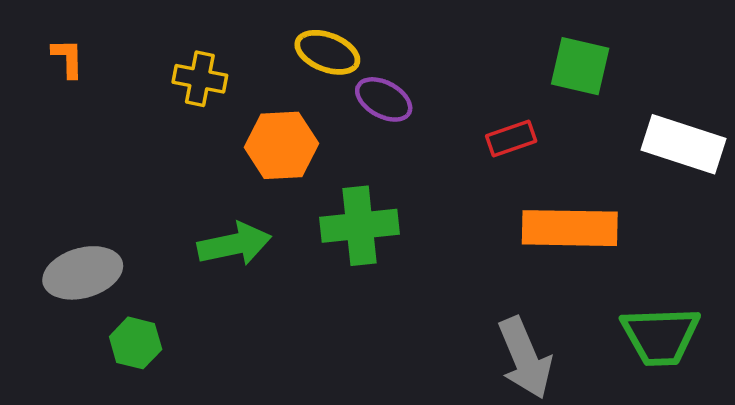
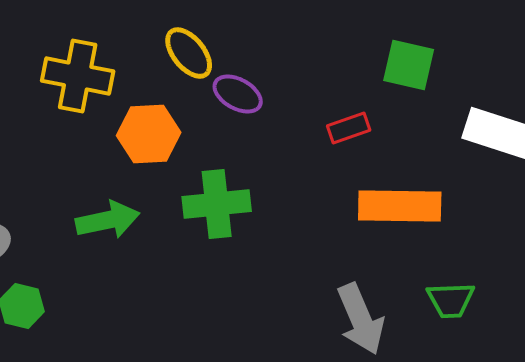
yellow ellipse: (327, 52) -> (189, 53), turned 30
yellow cross: (200, 79) -> (78, 76), size x1.5
green trapezoid: (660, 336) -> (451, 300), moved, size x0.7

